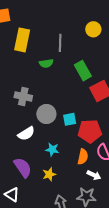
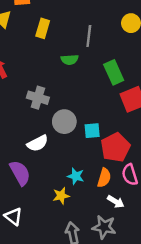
yellow rectangle: (22, 40) -> (43, 28), size x0.7
red pentagon: (90, 131) -> (115, 147), turned -30
cyan star: (52, 150) -> (76, 176), moved
purple semicircle: (23, 168) -> (20, 173), moved

